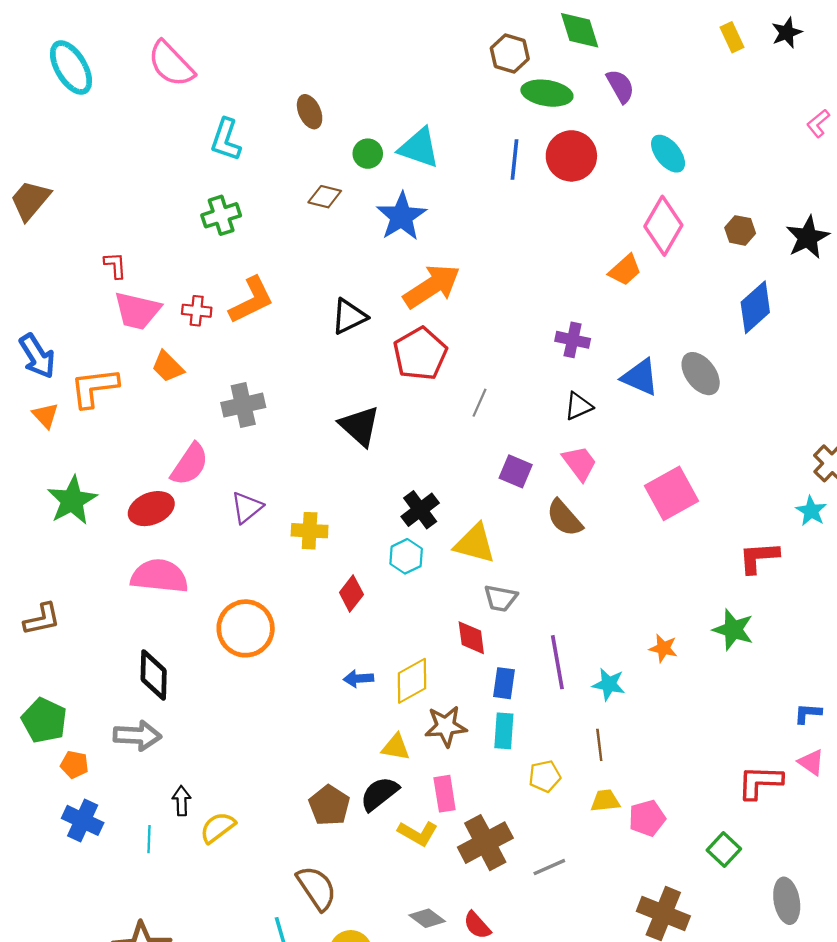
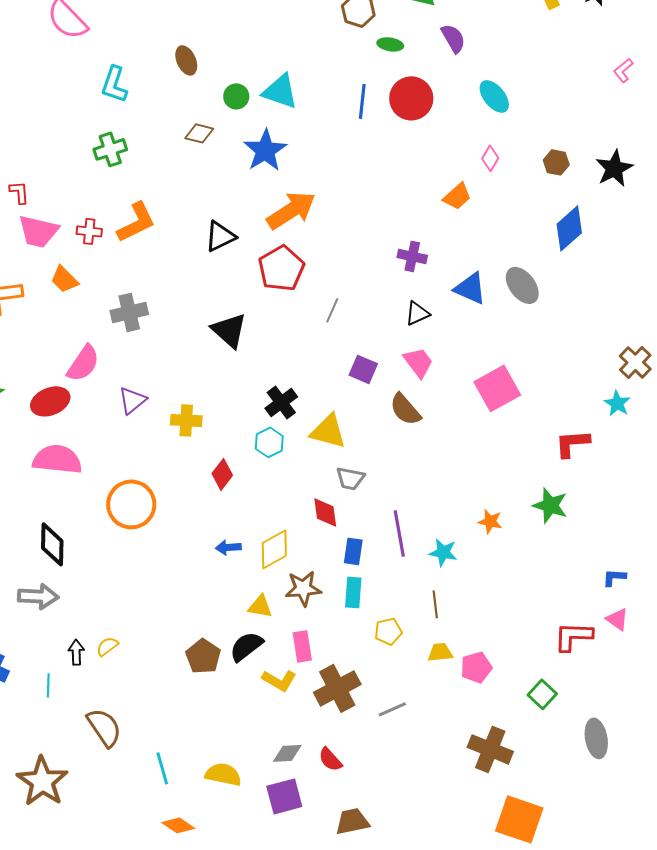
green ellipse: (547, 93) -> (390, 44), size x0.6
pink diamond: (663, 226) -> (490, 158), size x0.5
yellow semicircle: (218, 827) -> (107, 646), moved, size x0.7
brown semicircle: (317, 888) -> (104, 727), moved
gray diamond: (427, 918) -> (287, 753), turned -40

